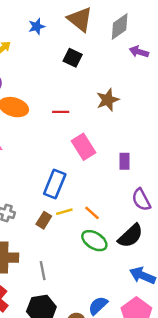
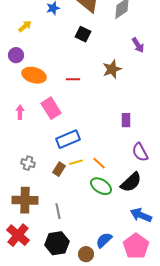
purple arrow: (139, 52) -> (138, 45), moved, turned -140
pink rectangle: (84, 147) -> (51, 108), moved
blue rectangle: (55, 184) -> (68, 139), turned 45

